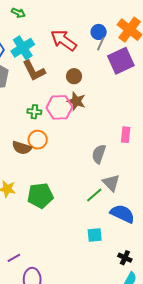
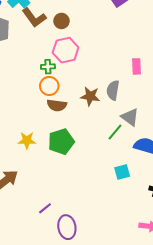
brown circle: (74, 76) -> (61, 21), moved
brown star: (76, 101) -> (90, 96), moved
green cross: (34, 112) -> (48, 67), moved
brown semicircle: (22, 148) -> (57, 105), moved

